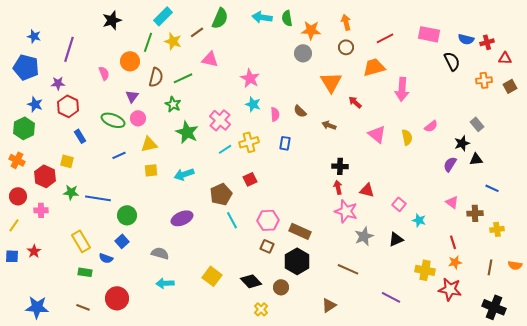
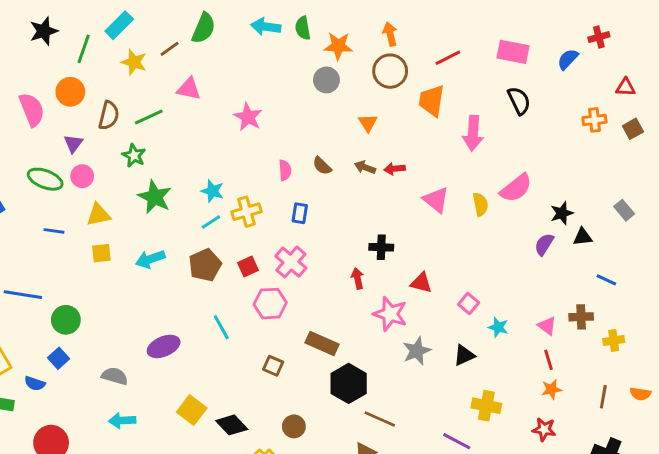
blue semicircle: (466, 39) -> (568, 59), turned 119
green line: (148, 42) -> (84, 49), moved
red cross: (487, 42) -> (599, 37), moved
brown circle: (346, 47) -> (390, 71), size x1.5
black semicircle: (452, 61) -> (519, 101), moved
orange trapezoid: (374, 67) -> (432, 101), turned -65
pink semicircle: (104, 73) -> (32, 110), size x1.6
orange triangle: (331, 82) -> (368, 123), size x0.6
red arrow: (355, 102) -> (395, 169), moved, turned -48
cyan star: (253, 104) -> (212, 191), moved
pink cross: (220, 120) -> (291, 262), moved
gray rectangle: (477, 124) -> (624, 210), moved
brown arrow: (329, 125) -> (365, 167), moved
pink semicircle: (431, 126) -> (516, 188), size x1.6
blue line: (119, 155) -> (54, 231), turned 32
red arrow: (338, 187) -> (358, 278), moved
brown pentagon: (221, 194) -> (205, 265), moved
pink triangle: (452, 202) -> (547, 326), moved
purple ellipse: (182, 218) -> (164, 346), moved
pink hexagon: (268, 220) -> (270, 304), moved
black hexagon: (297, 261) -> (349, 383), moved
brown line: (348, 269) -> (380, 419), moved
yellow cross: (425, 270) -> (486, 406), moved
black diamond: (251, 281) -> (232, 425), moved
red star: (450, 289) -> (544, 429), size x0.7

